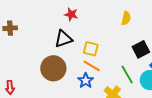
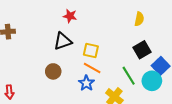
yellow semicircle: (126, 18) -> (139, 19), moved
brown circle: (53, 68) -> (53, 71), size x0.6

